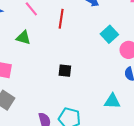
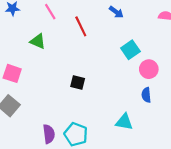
red line: (61, 19) -> (81, 26), turned -42

